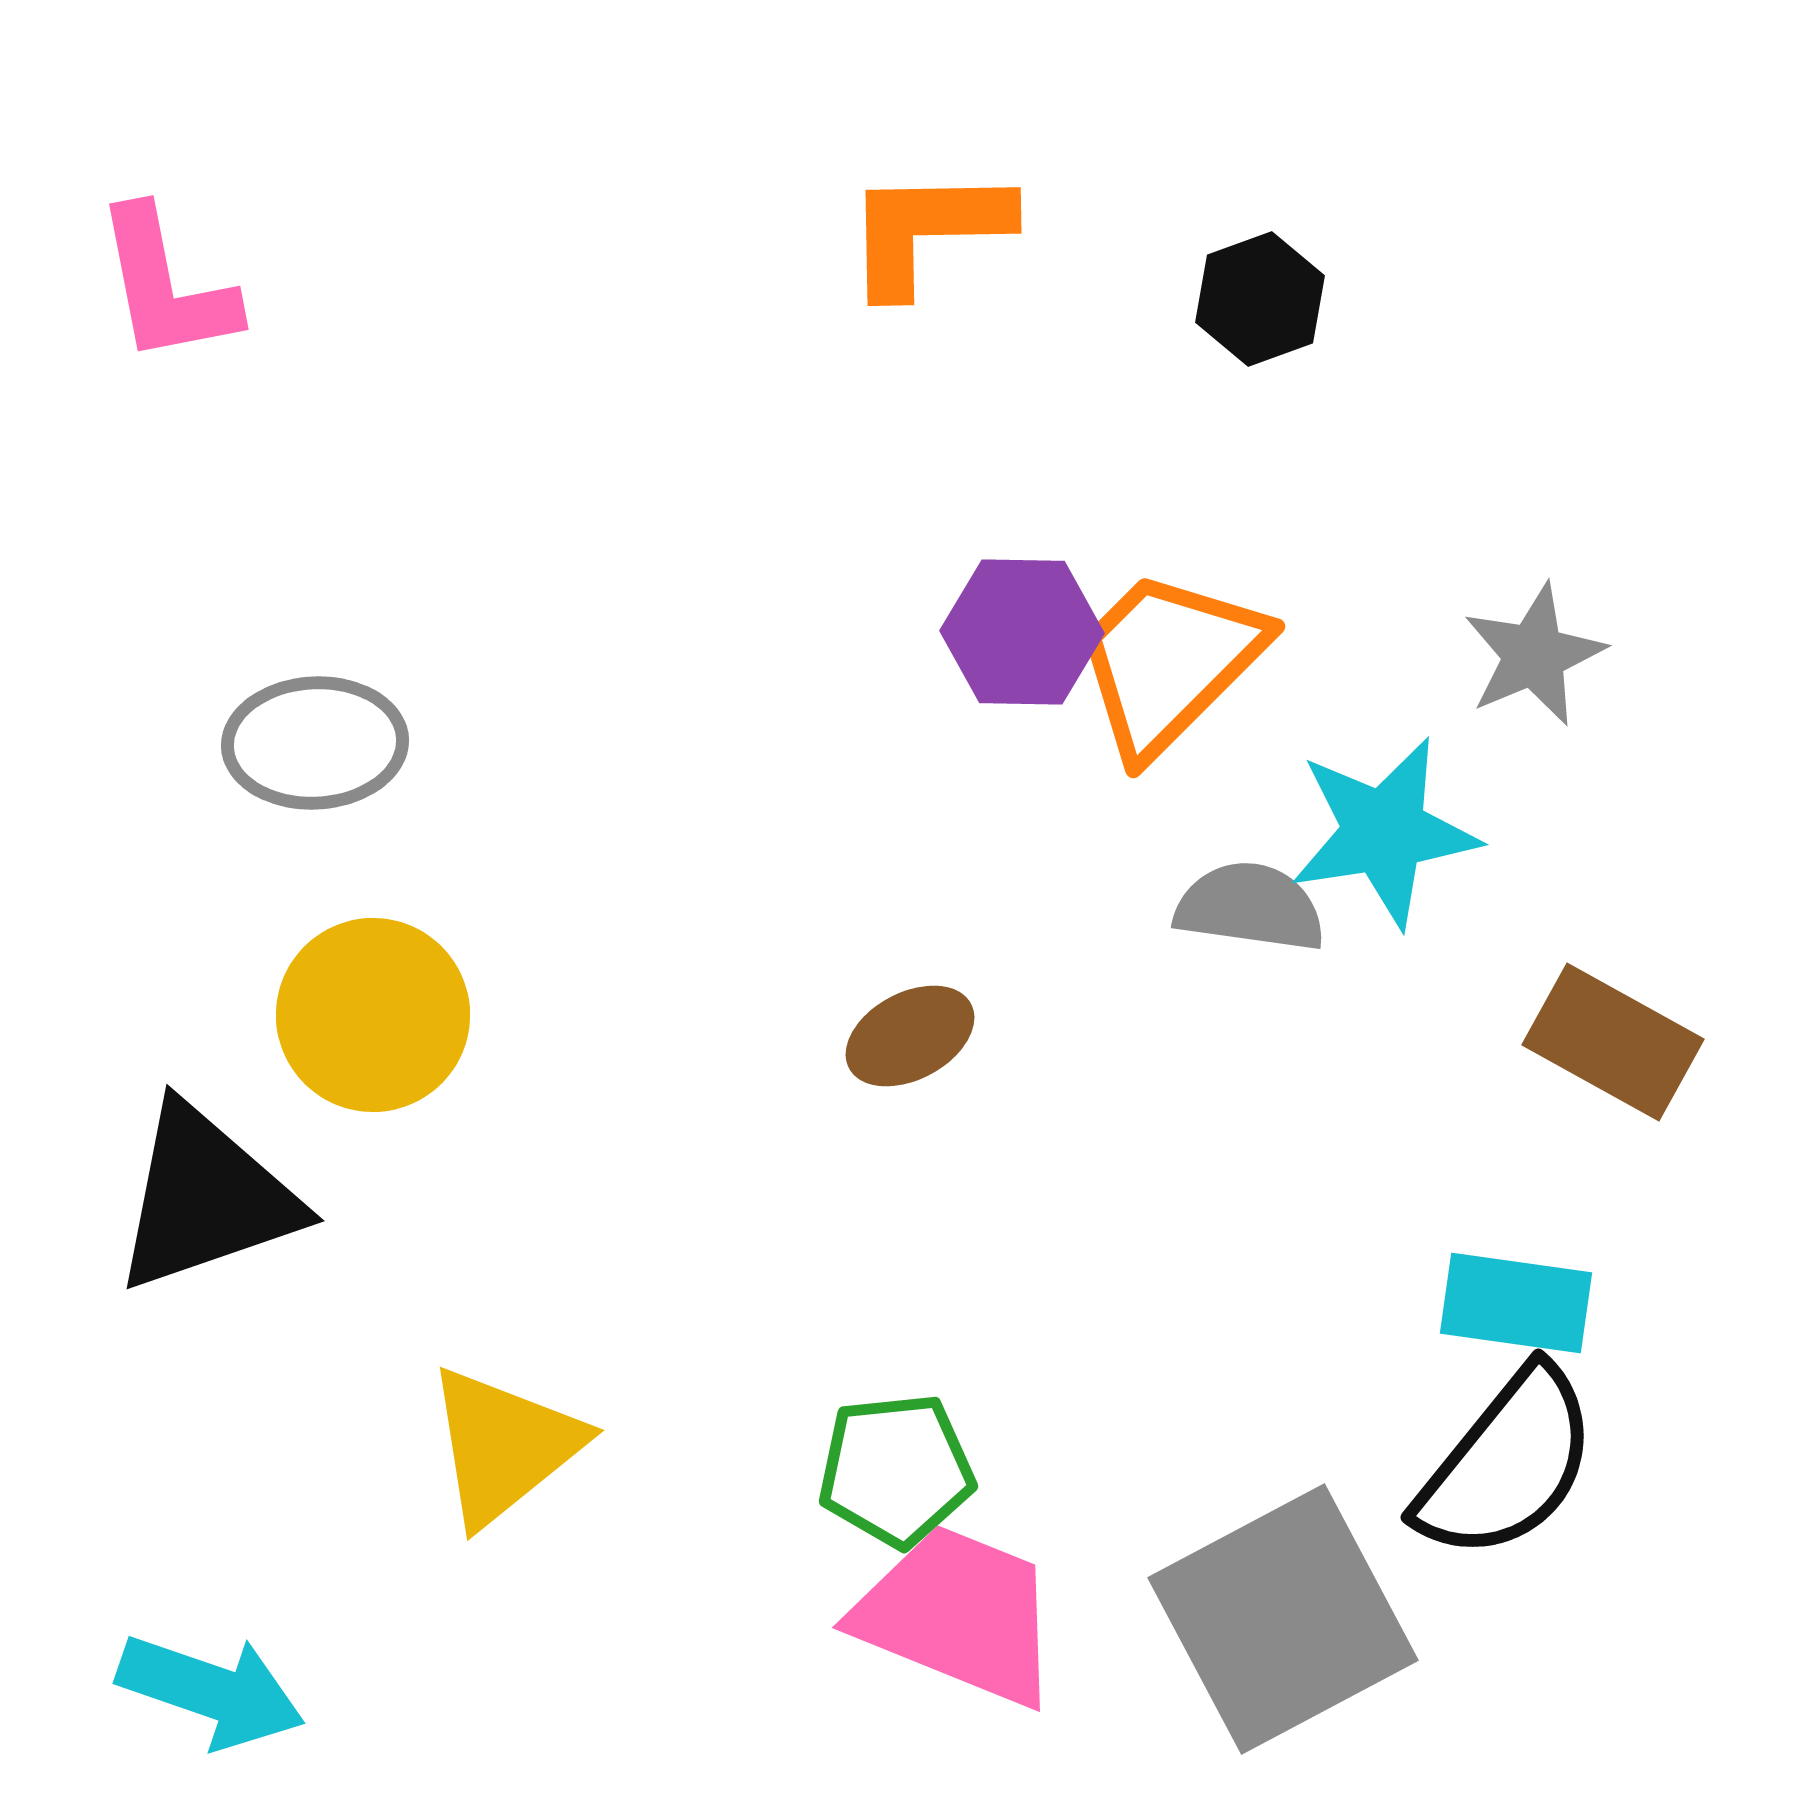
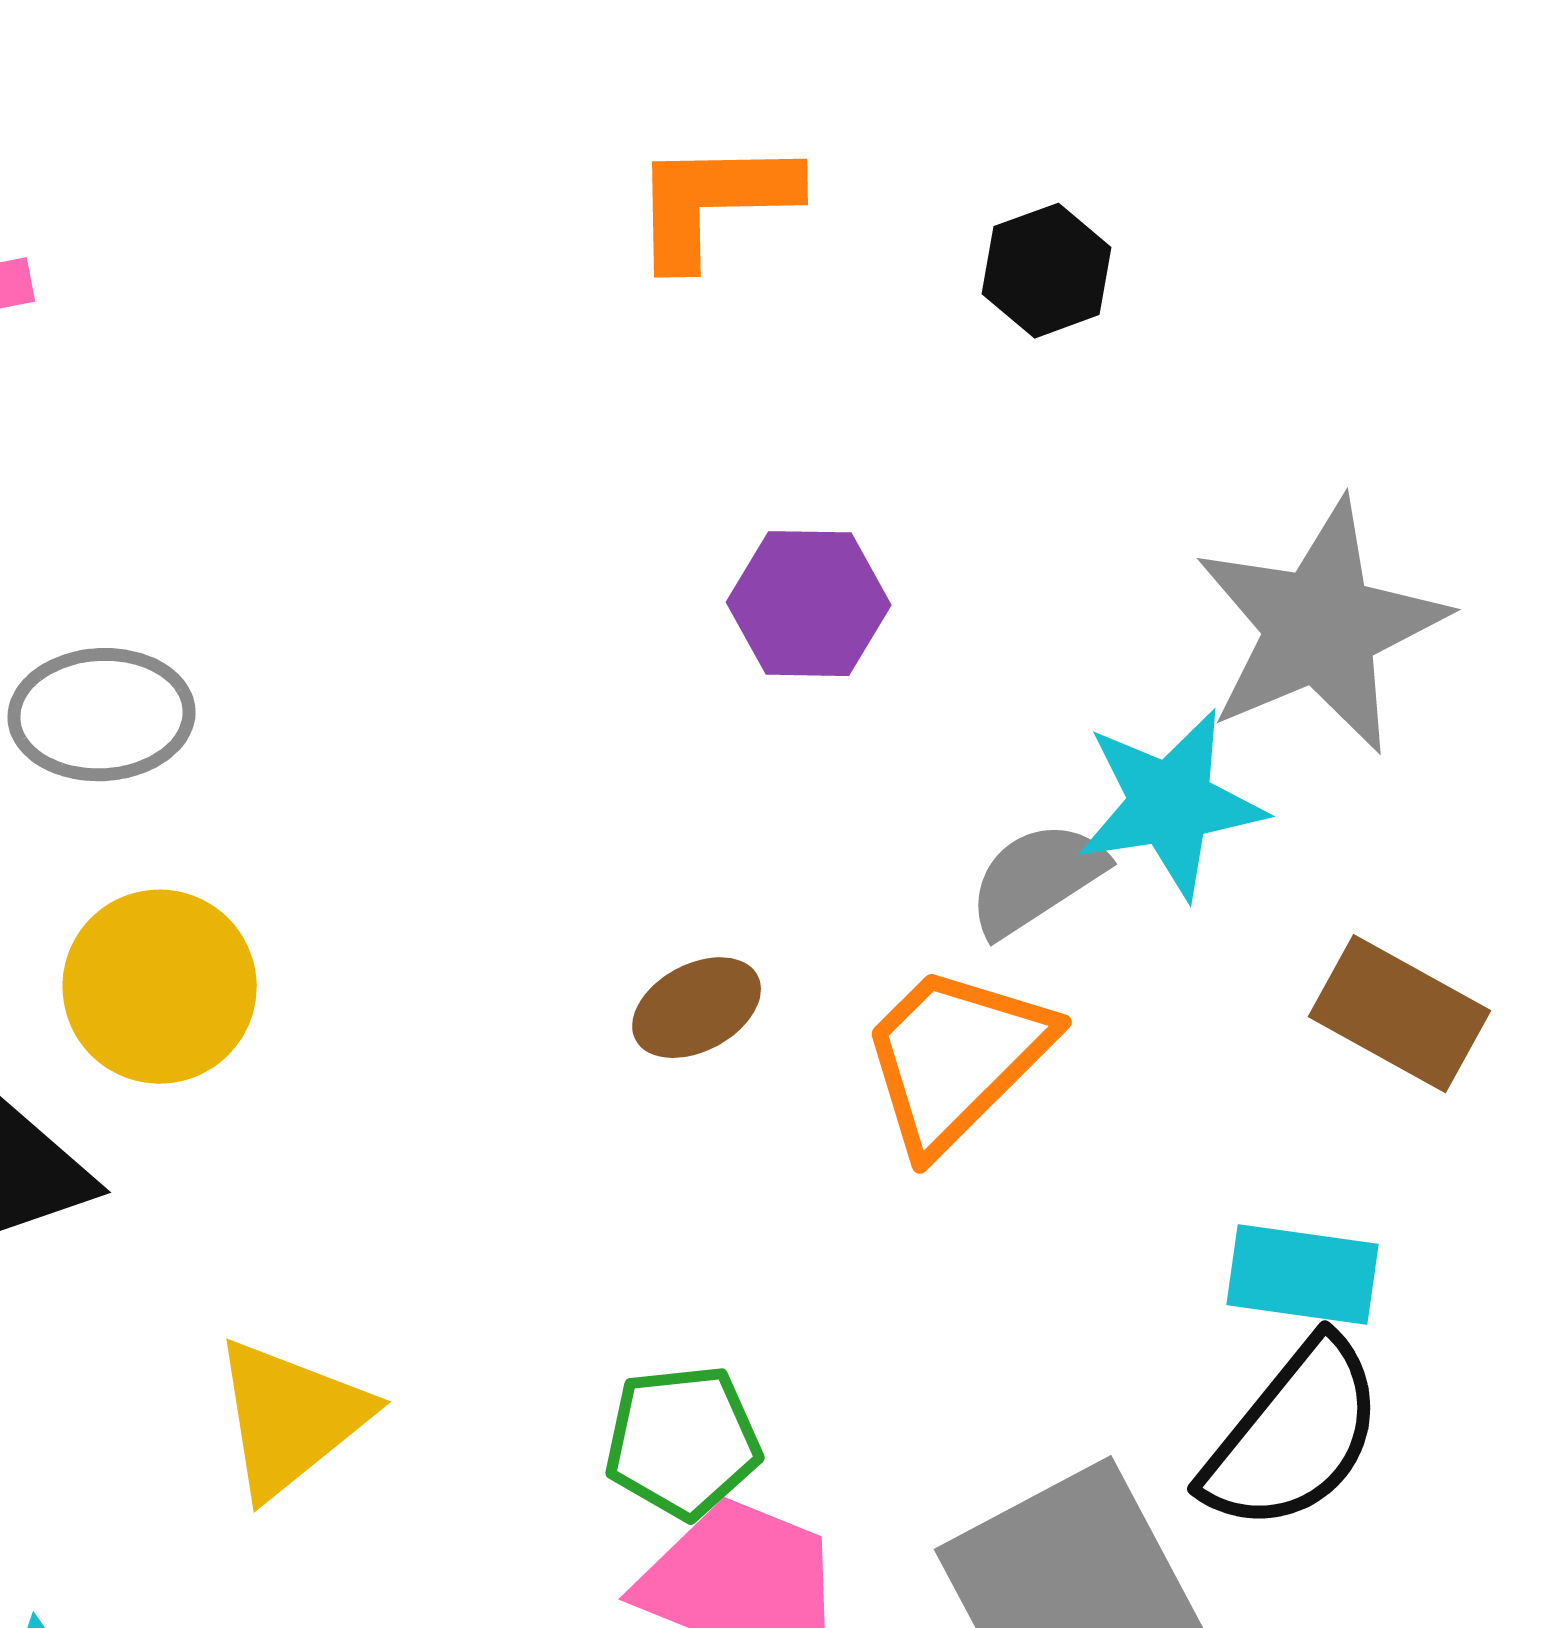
gray star: (1534, 655) -> (1321, 627), size x1.8
orange trapezoid: (1169, 662) -> (956, 1058), moved
gray semicircle: (1250, 907) -> (1037, 879), turned -41

